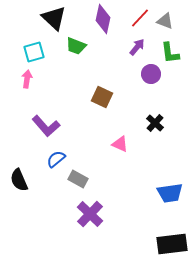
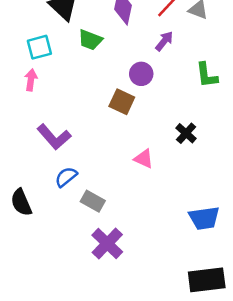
green L-shape: (170, 53) -> (207, 75), moved
purple circle: (151, 74) -> (141, 74), moved

